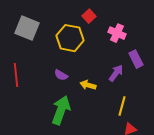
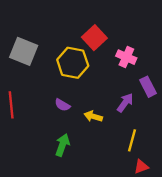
red square: (89, 16) -> (94, 38), size x1.5
green arrow: (61, 110) -> (62, 145), size x0.7

